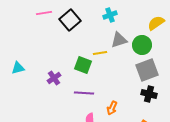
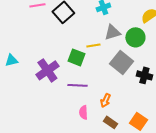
gray square: (147, 70) -> (121, 62), moved, turned -30
purple cross: (54, 78) -> (47, 70), size x1.6
black cross: (149, 94) -> (144, 75), moved

